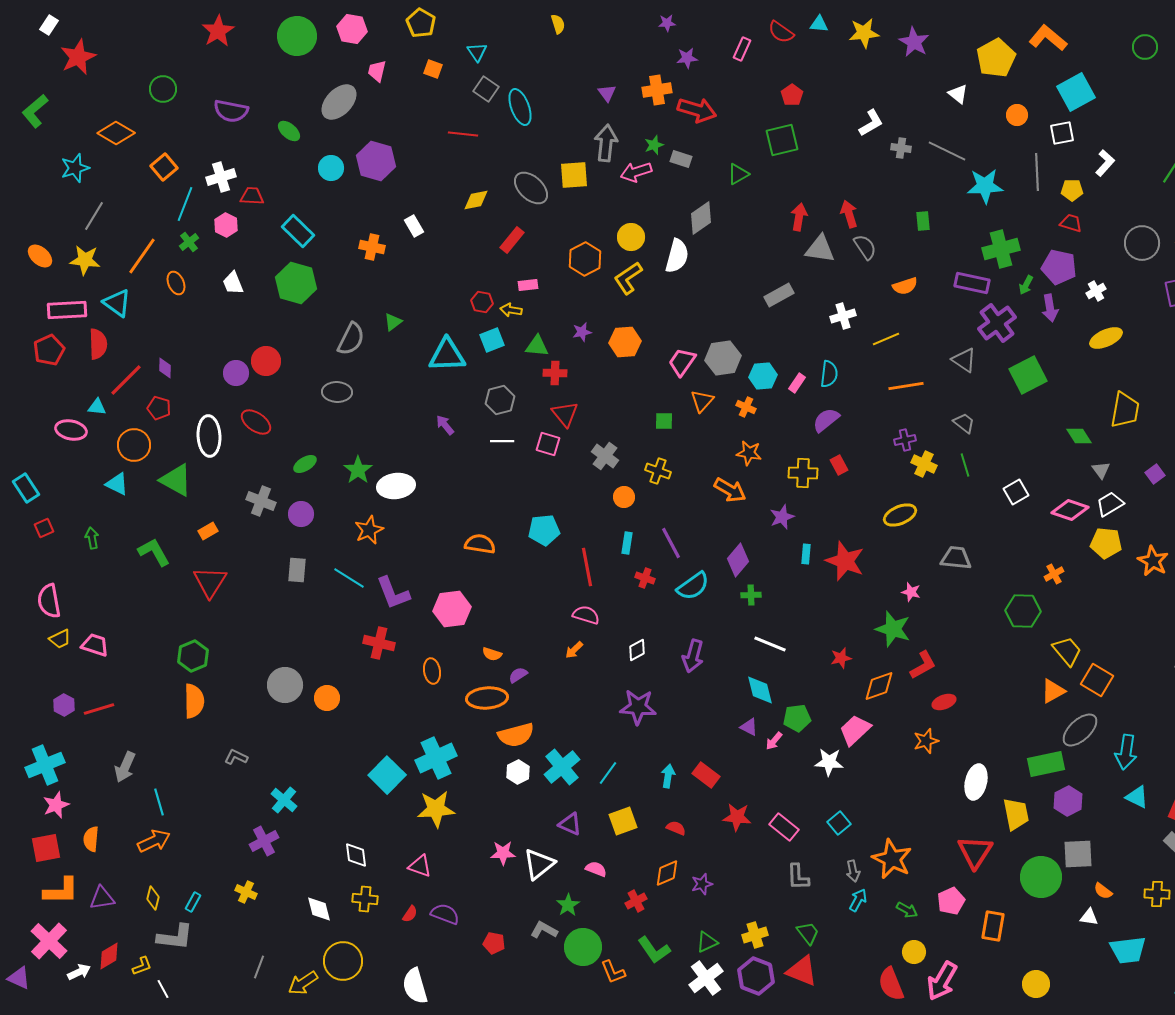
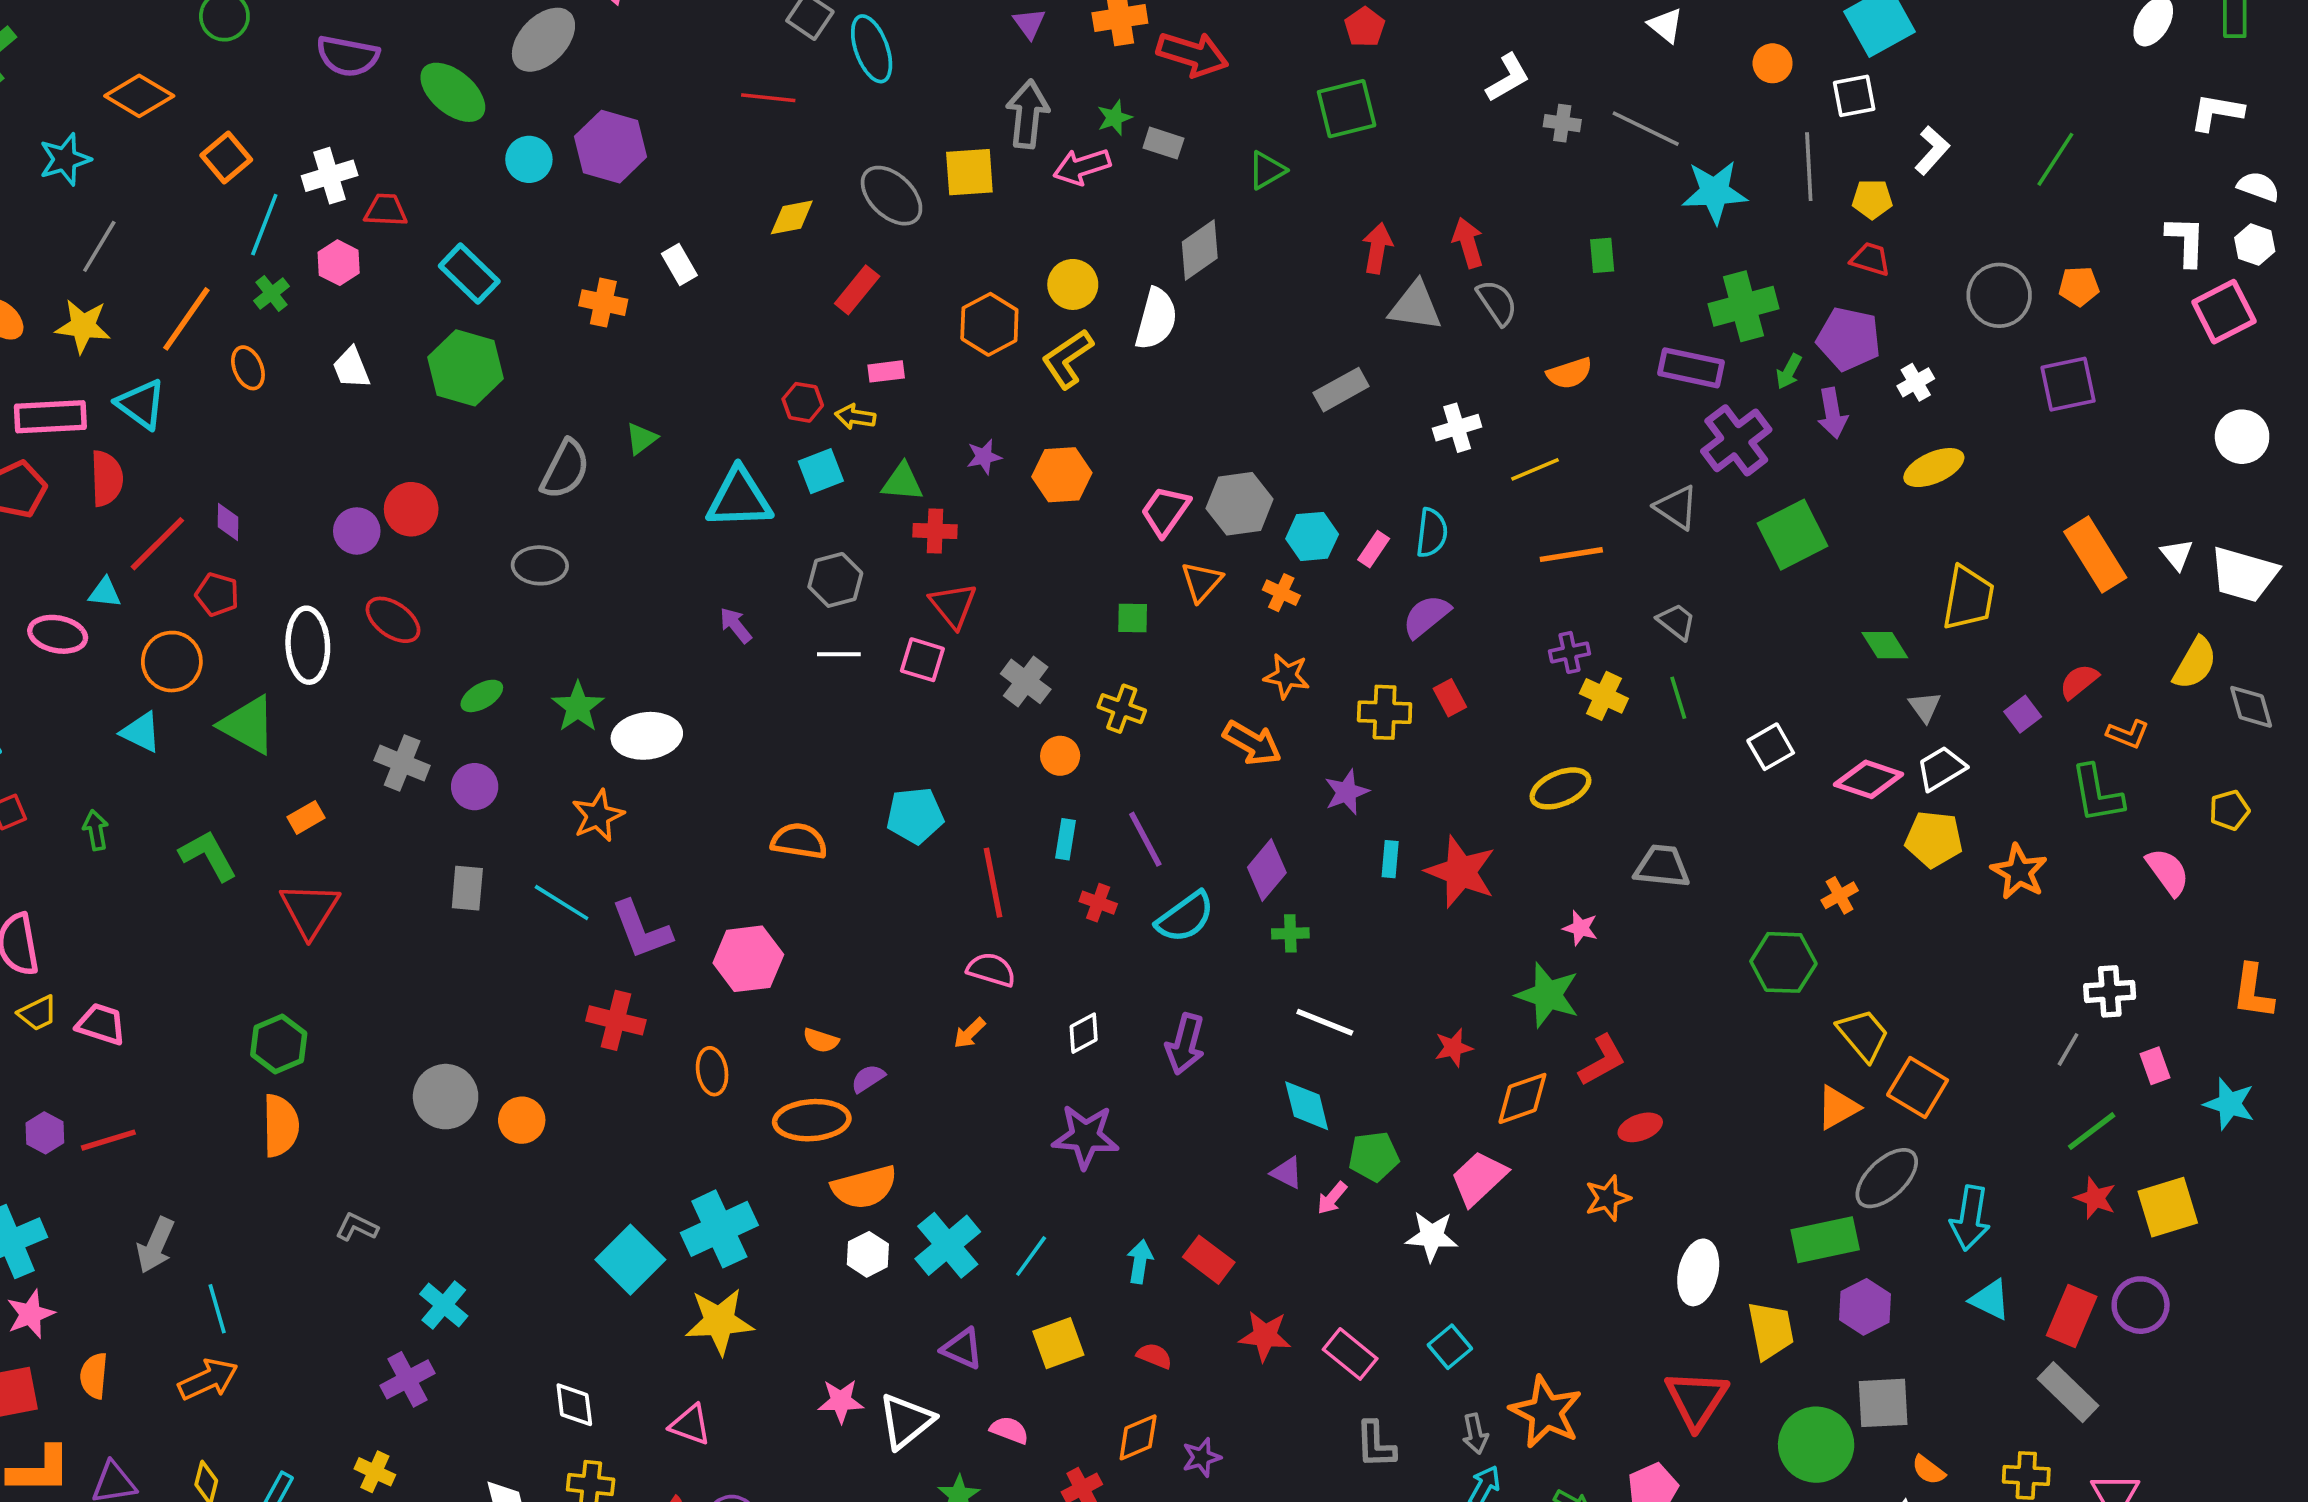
green ellipse: (289, 131) -> (453, 92), size x1.6

